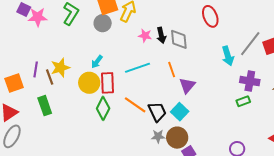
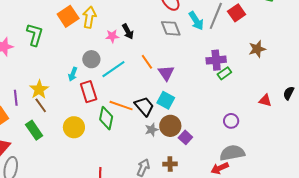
gray circle: (103, 23) -> (91, 59), moved
gray diamond: (179, 39) -> (171, 28), moved
cyan arrow: (228, 56) -> (196, 21), moved
brown line: (50, 77) -> (41, 105), moved
purple cross: (250, 81) -> (216, 60), moved
yellow circle: (89, 83) -> (74, 127), moved
green diamond: (103, 108) -> (106, 118), moved

